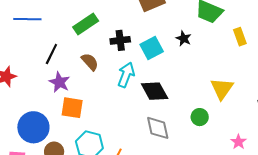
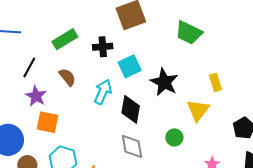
yellow rectangle: (240, 37) -> (215, 82), moved
black star: (184, 39) -> (164, 82), moved, size x1.8
black cross: (120, 40) -> (103, 47), moved
black diamond: (155, 91) -> (131, 109), turned 36

